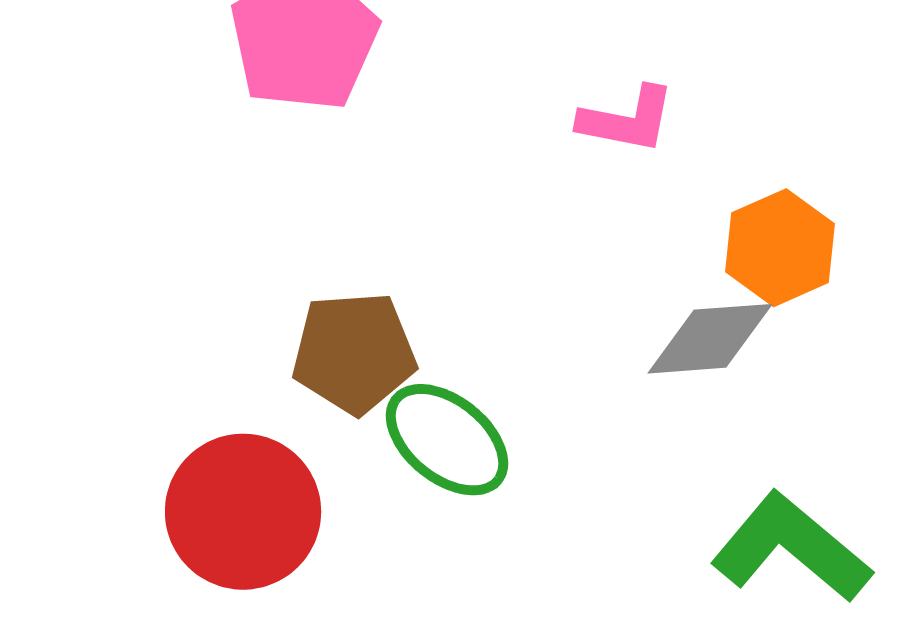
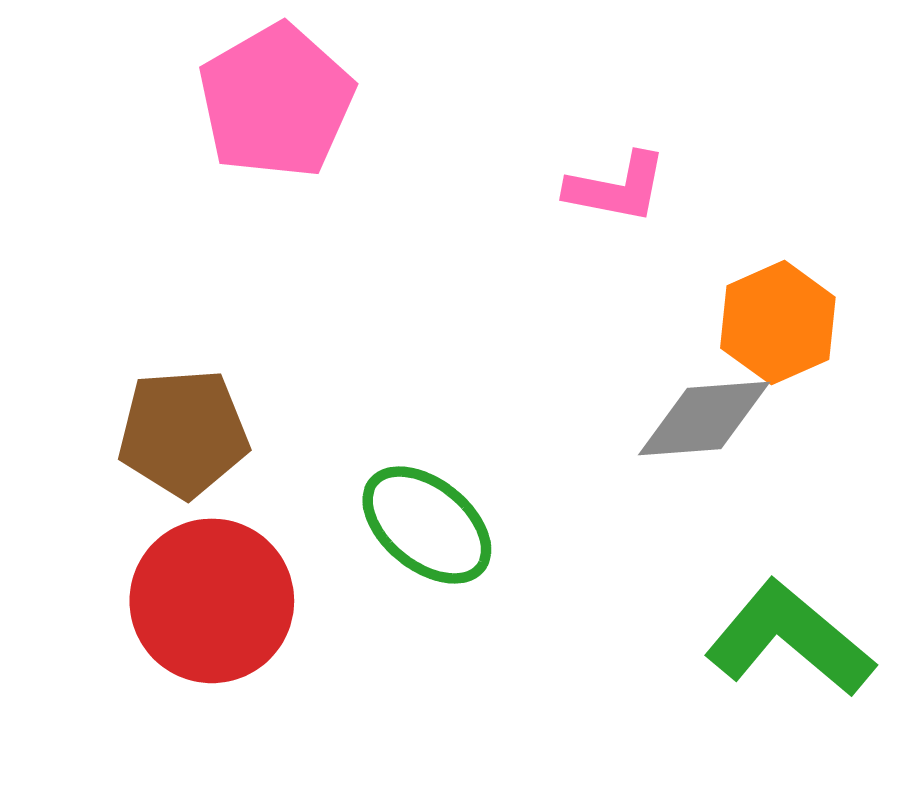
brown pentagon: (354, 353) -> (183, 433), moved

